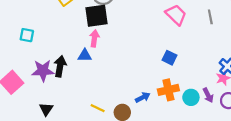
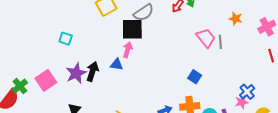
gray line: (210, 17) -> (220, 42), moved
purple star: (43, 71) -> (76, 73), turned -30

